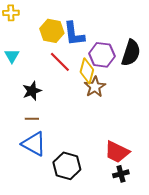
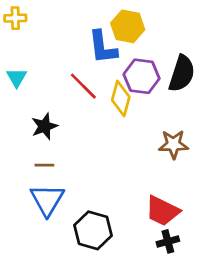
yellow hexagon: (52, 31) -> (128, 26), moved
brown star: (95, 87) -> (173, 144), moved, turned 30
blue triangle: (34, 144) -> (47, 200), turned 32

